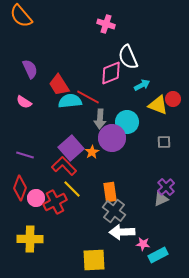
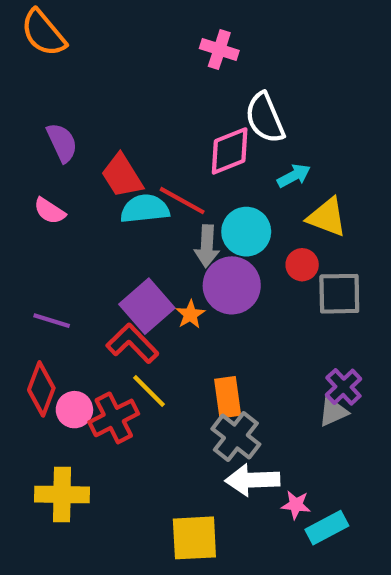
red circle: (173, 99) -> (302, 265), moved
cyan circle: (127, 122) -> (246, 232), moved
gray square: (164, 142) -> (339, 294), size x1.6

